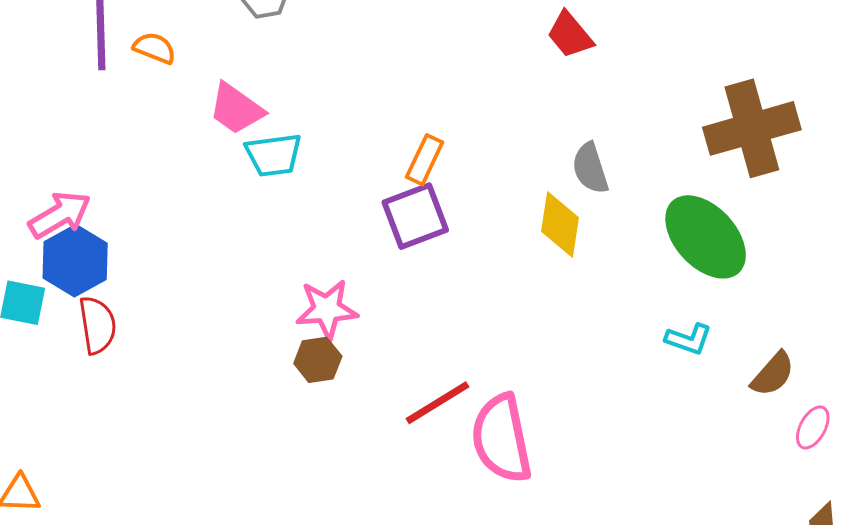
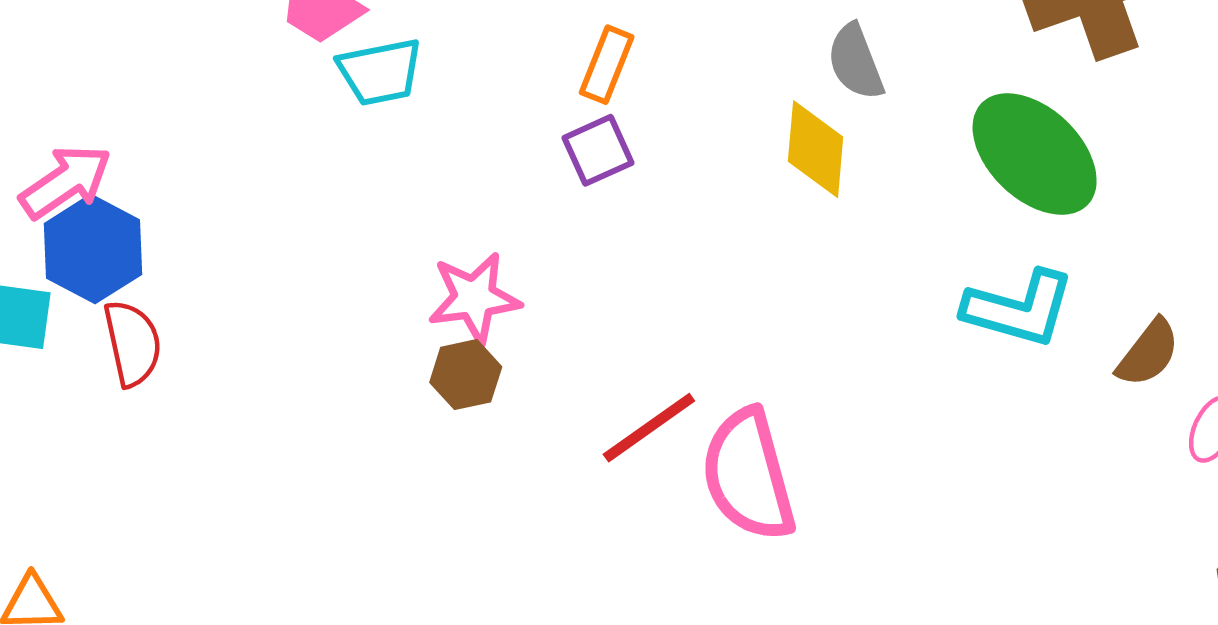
purple square: (415, 216) -> (598, 150), size x0.7
cyan L-shape: (689, 339) -> (1019, 309), size x1.6

